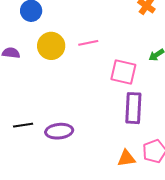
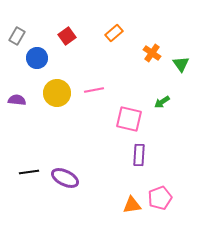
purple rectangle: (133, 108) -> (139, 155), size x0.7
purple ellipse: (59, 131) -> (65, 178), turned 32

